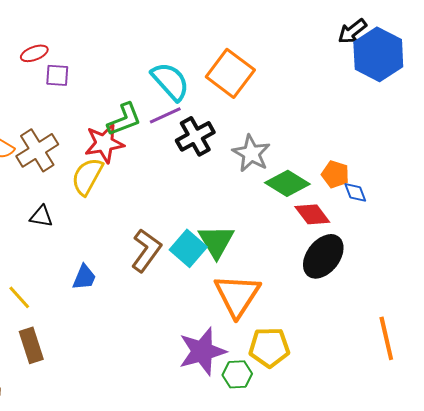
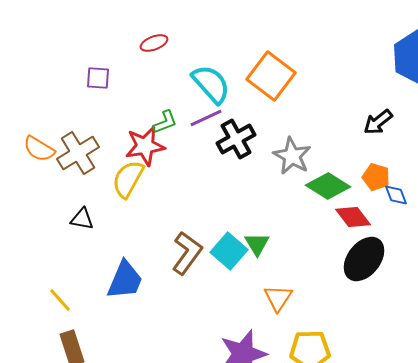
black arrow: (352, 31) -> (378, 122), moved
red ellipse: (34, 53) -> (154, 43), moved
green L-shape: (124, 119) -> (165, 122), size x0.7
green triangle: (216, 241) -> (257, 244), size x0.7
blue trapezoid: (84, 277) -> (125, 280), size x1.5
orange triangle: (237, 295) -> (278, 298), size x0.6

